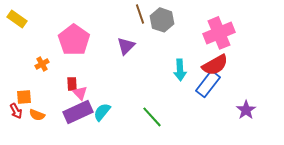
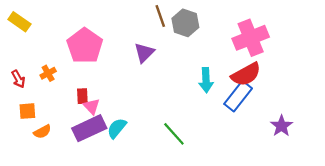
red arrow: (16, 111) -> (18, 79), moved
orange semicircle: (37, 115) -> (42, 132), turned -49

